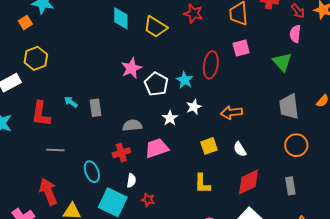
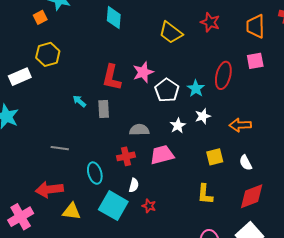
cyan diamond: (121, 18) -> (114, 18), moved
red L-shape: (41, 114) -> (112, 78), moved
red arrow: (48, 192) -> (49, 189), turned -80

